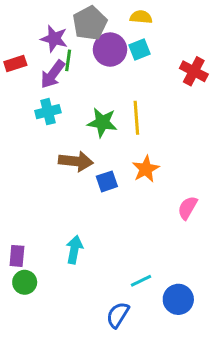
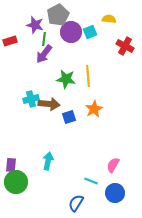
yellow semicircle: (141, 17) -> (109, 19), moved
purple arrow: (53, 74) -> (44, 54), moved
cyan cross: (48, 112) -> (31, 99), moved
pink semicircle: (188, 208) -> (113, 165), moved
cyan line: (141, 281) -> (91, 181), turned 48
green circle: (25, 282) -> (16, 182), size x1.5

